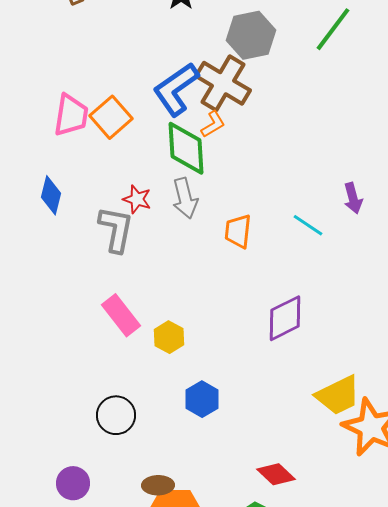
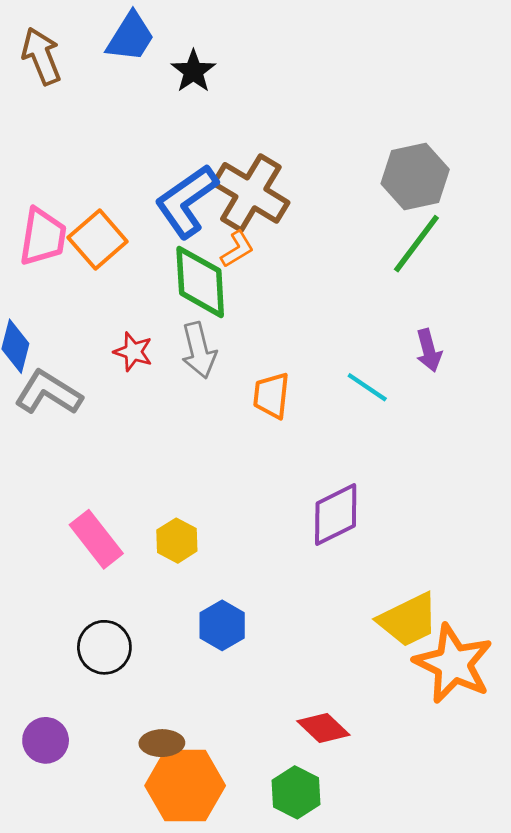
green line: (333, 29) -> (416, 244), moved
gray hexagon: (251, 35) -> (415, 177), moved
gray L-shape: (116, 229) -> (48, 393), moved, turned -69
pink rectangle: (121, 315) -> (96, 539), moved

